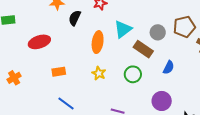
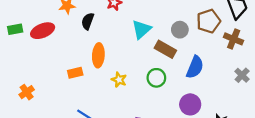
red ellipse: (39, 42) -> (43, 31), moved
orange ellipse: (98, 42) -> (98, 55), moved
blue semicircle: (169, 67) -> (195, 67), size x1.5
orange rectangle: (59, 72) -> (75, 73), moved

